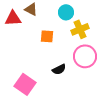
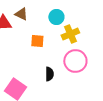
black semicircle: (59, 69) -> (49, 74), turned -64

